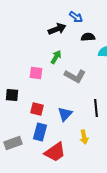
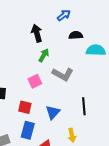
blue arrow: (76, 17) -> (64, 15), turned -72
black arrow: (57, 29) -> (37, 33), moved, turned -84
pink square: (36, 73) -> (35, 81), moved, turned -32

